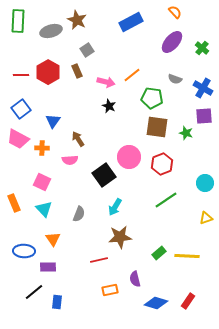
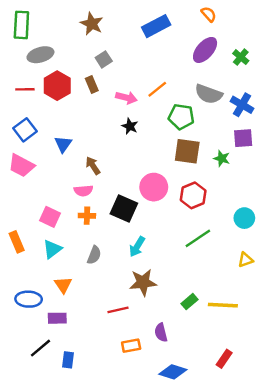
gray ellipse: (51, 31) -> (40, 55), moved
gray semicircle: (175, 79) -> (209, 94), size x1.6
orange cross: (42, 148) -> (87, 216), moved
black square: (104, 175) -> (124, 209), turned -30
cyan triangle: (44, 209) -> (52, 249), turned 36
blue diamond: (156, 303) -> (173, 372), moved

